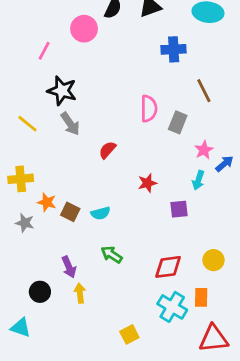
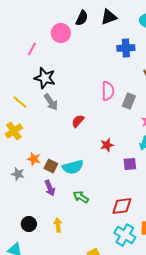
yellow cross: (21, 179) -> (14, 131), moved, turned -30
cyan semicircle: (101, 213) -> (73, 167), size x1.5
purple arrow: (69, 267) -> (50, 188), moved

